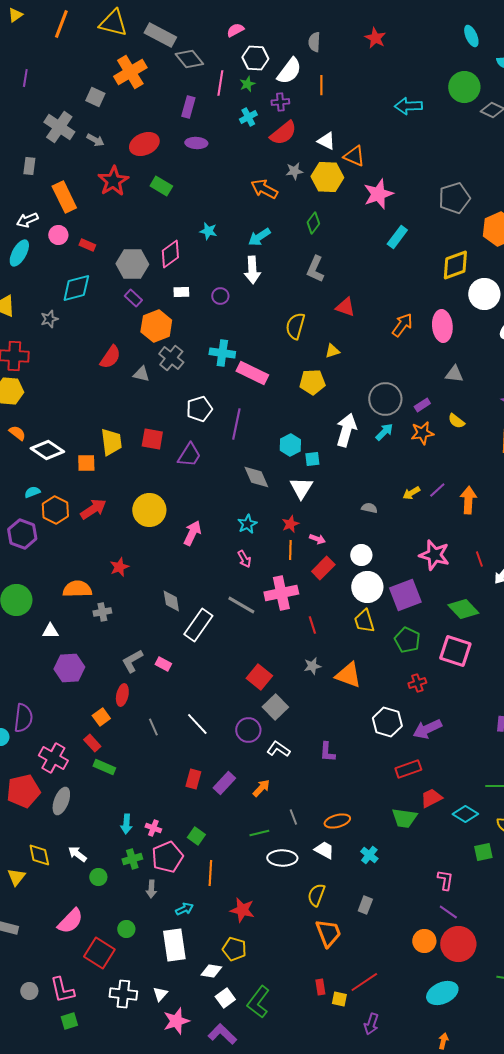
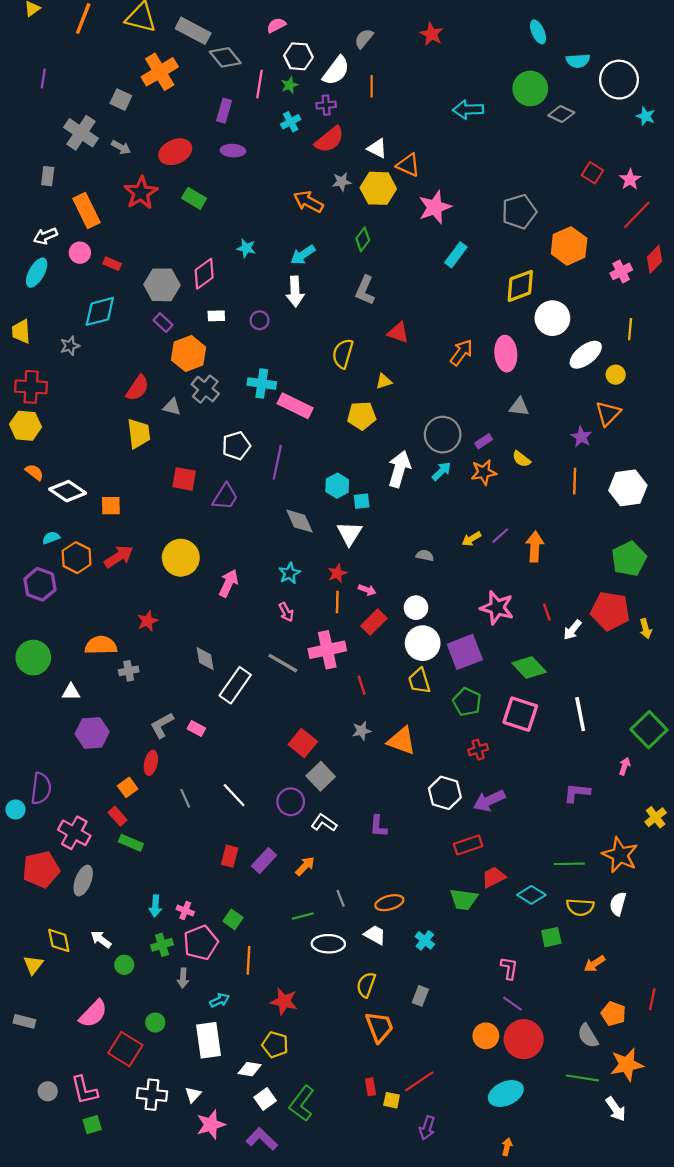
gray semicircle: (314, 42) -> (364, 39), turned 36
yellow trapezoid: (111, 442) -> (139, 433), moved

